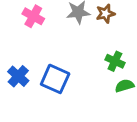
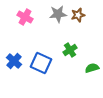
green cross: (115, 61) -> (70, 50), moved, turned 32

